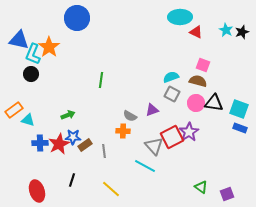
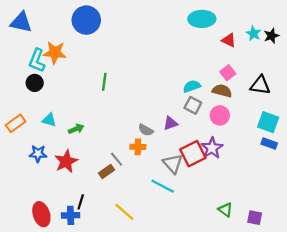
red triangle: (196, 32) -> (229, 40), moved
blue triangle: (19, 40) -> (21, 22), moved
orange star: (49, 47) -> (55, 53), turned -30
pink square: (203, 65) -> (228, 73), turned 32
green line: (101, 80) -> (104, 82), moved
black triangle: (214, 103) -> (260, 85), moved
cyan triangle: (28, 120) -> (49, 120), moved
blue star: (73, 137) -> (38, 154), moved
blue cross: (40, 143) -> (71, 215), moved
brown rectangle: (85, 145) -> (106, 172), moved
gray line: (104, 151) -> (117, 159), moved, turned -32
purple square: (227, 194) -> (255, 218), turned 32

